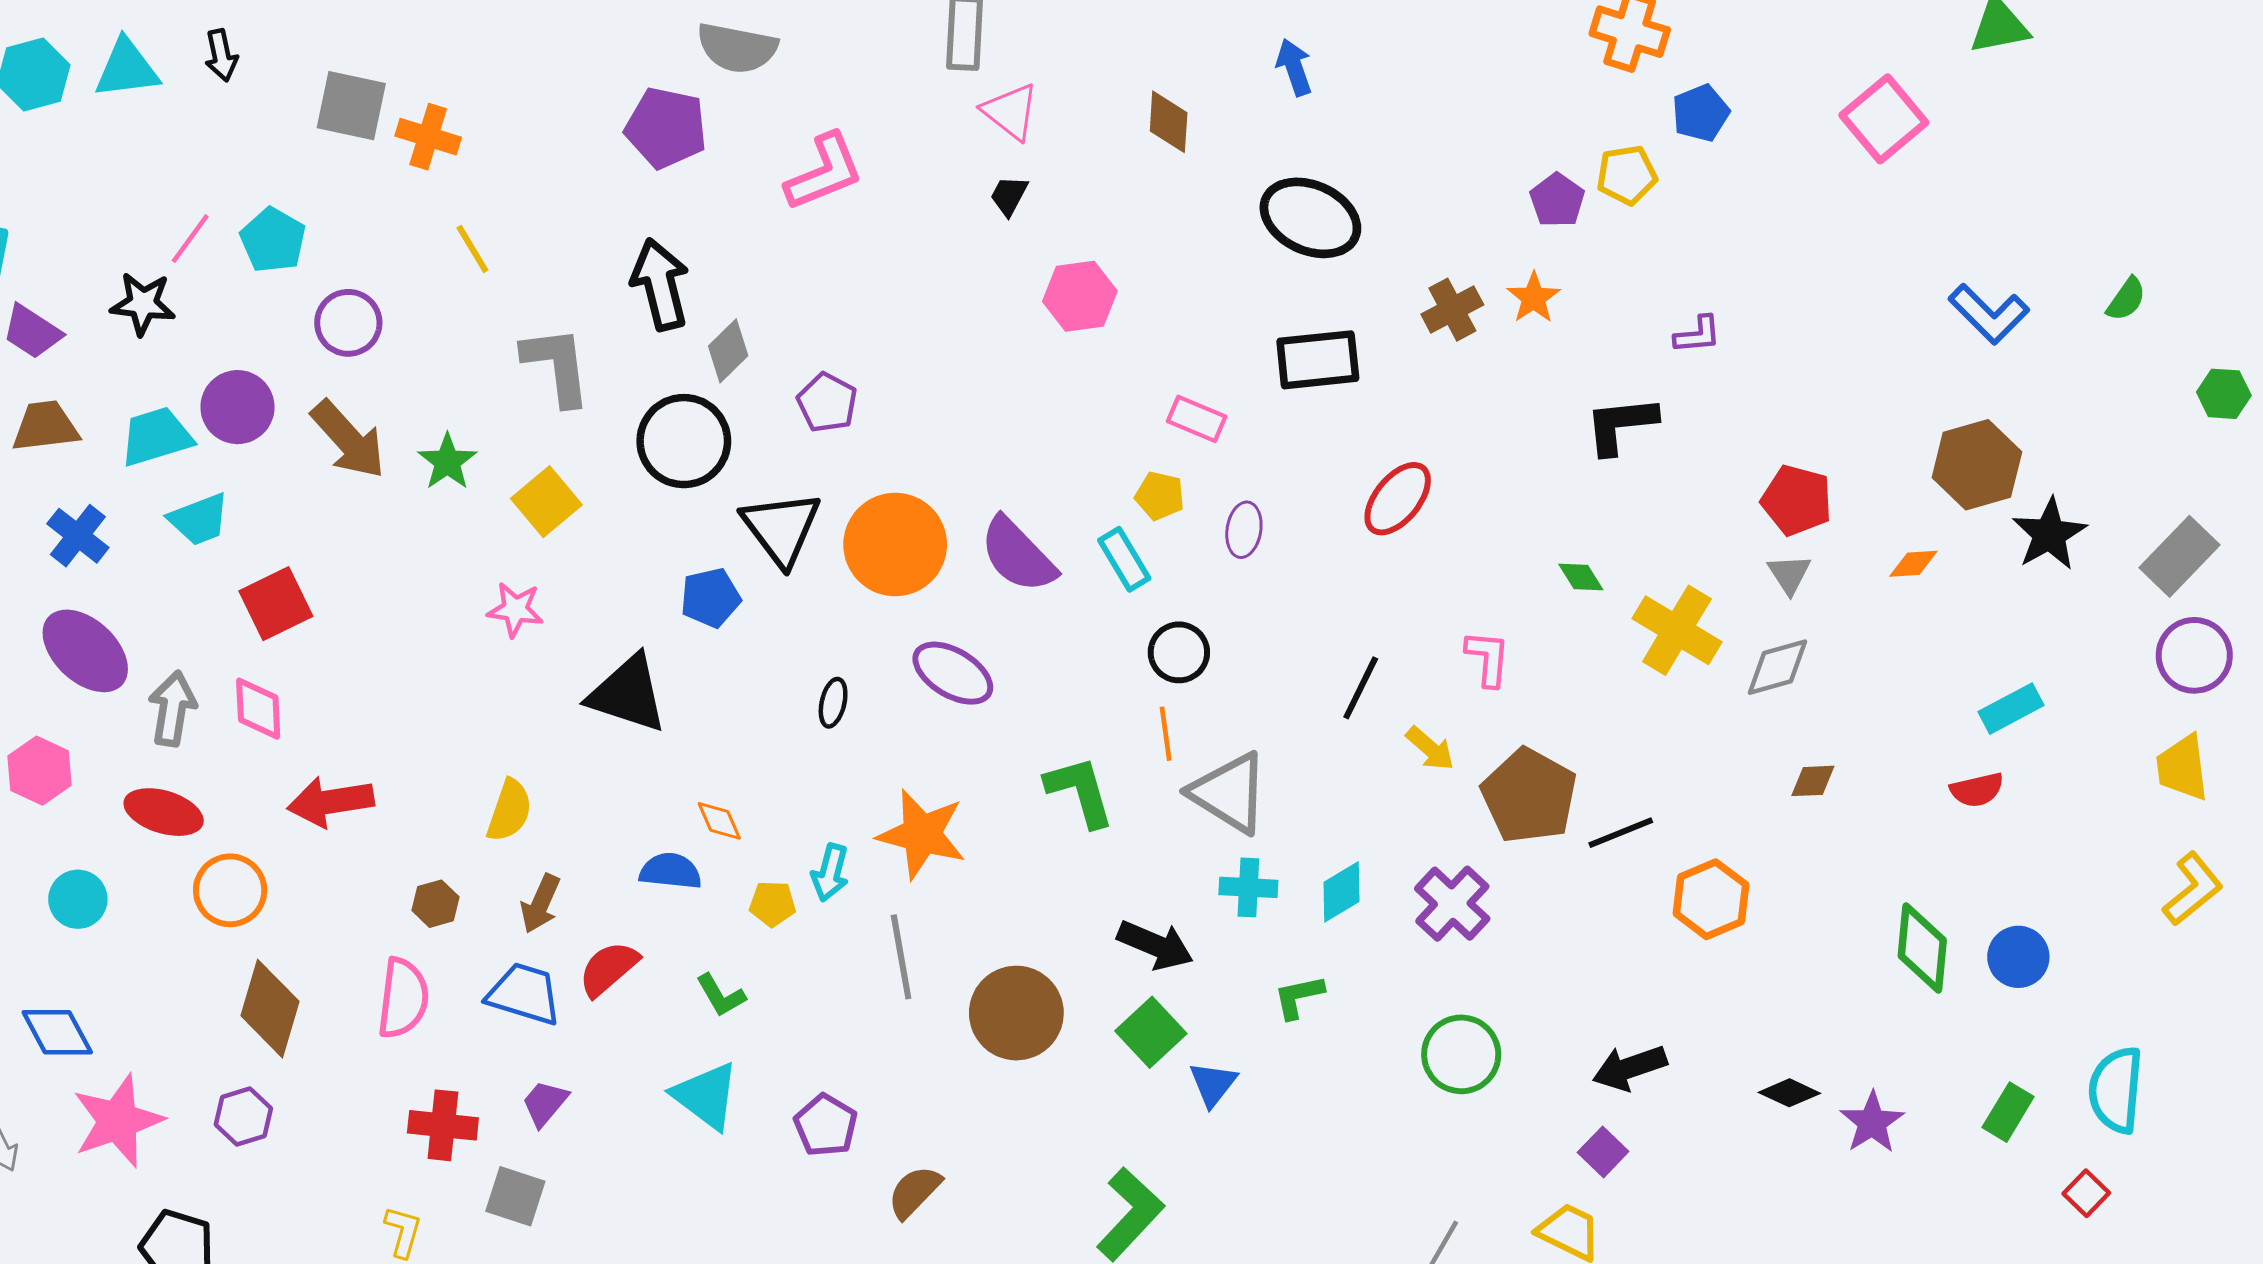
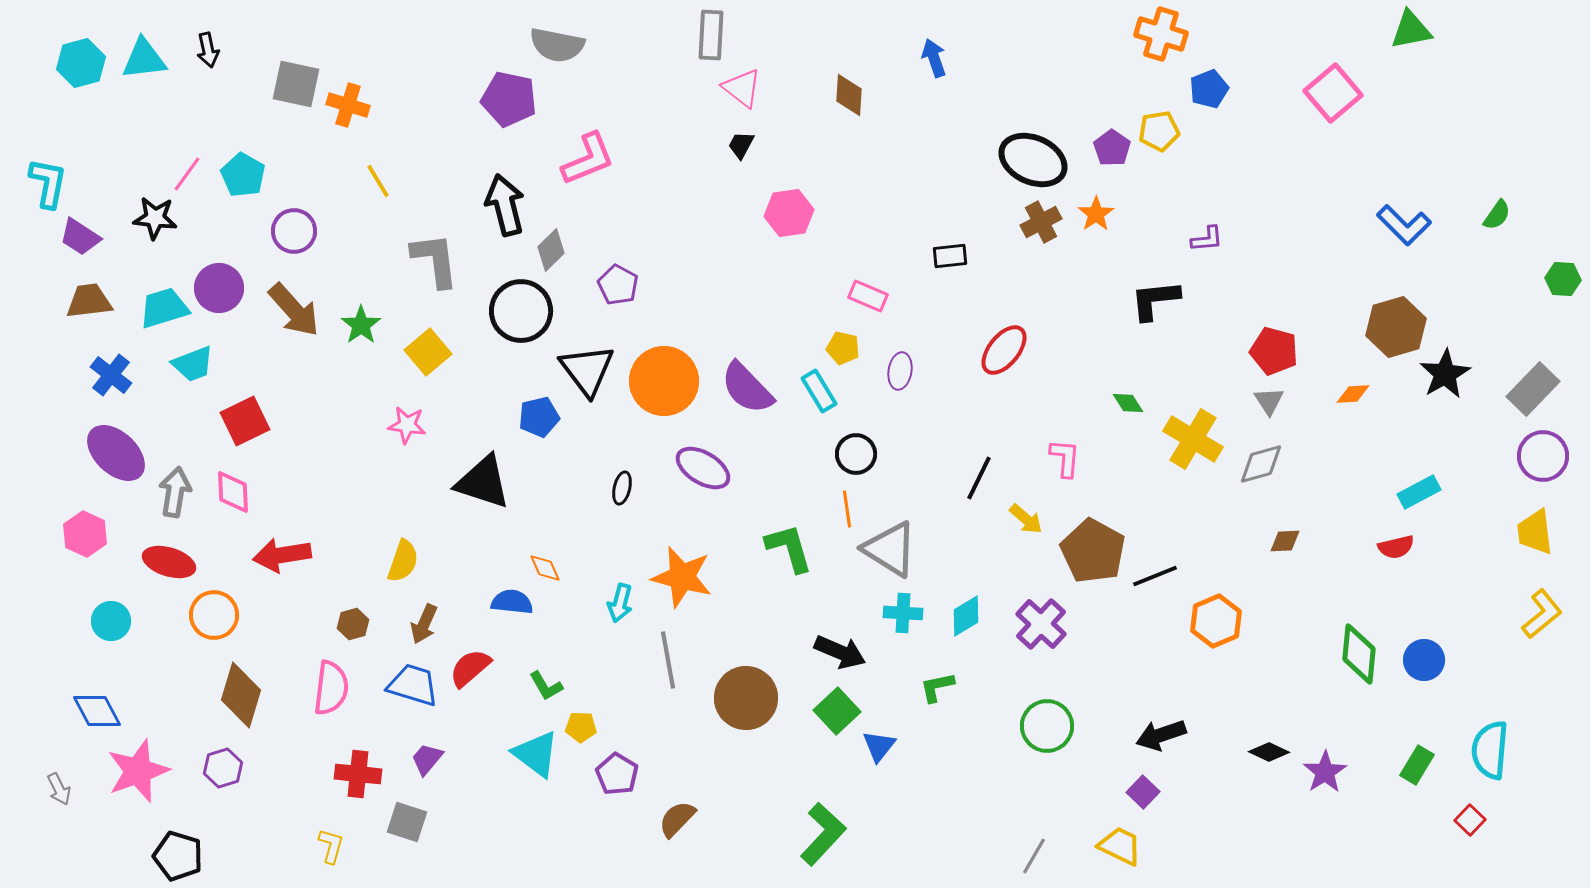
pink L-shape: (824, 172) -> (588, 159), moved
black ellipse: (1310, 218) -> (1033, 160), moved
black rectangle: (1318, 360) -> (950, 256), size x0.6
yellow pentagon: (772, 904) -> (581, 727), moved

